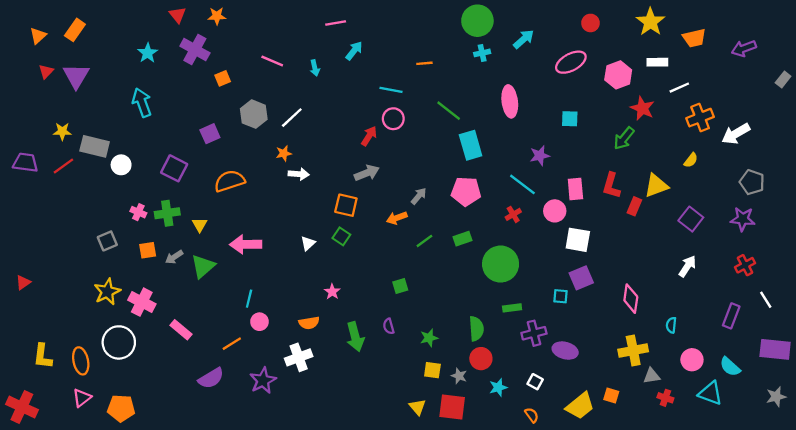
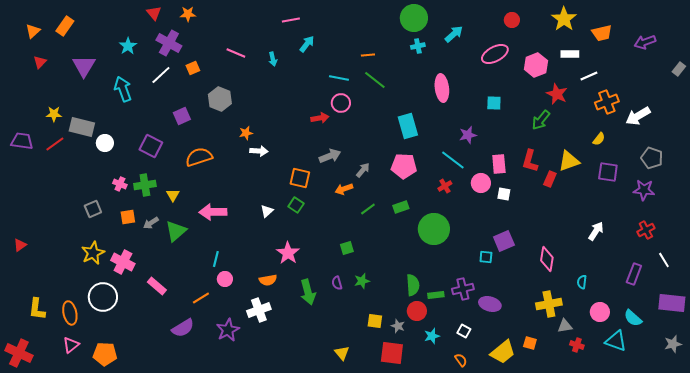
purple triangle: (76, 76) -> (84, 66), moved
green line: (449, 111) -> (375, 80), moved
white line: (292, 118) -> (161, 75), moved
red arrow: (369, 136) -> (320, 118), turned 48
gray arrow: (367, 173) -> (330, 156), moved
purple square: (691, 219) -> (608, 172), moved, turned -30
white square: (578, 240) -> (504, 194), moved, size x0.6
pink star: (332, 292) -> (288, 253), size x1.6
green rectangle: (512, 308) -> (436, 295), moved
green star: (429, 338) -> (362, 281), moved
yellow triangle: (417, 407) -> (342, 353), moved

